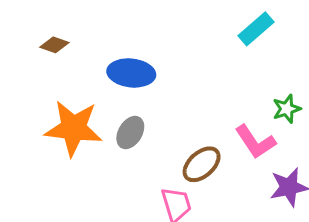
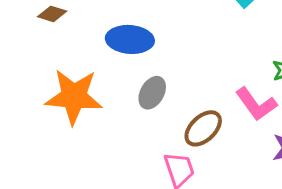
gray ellipse: (130, 133) -> (152, 93), moved

